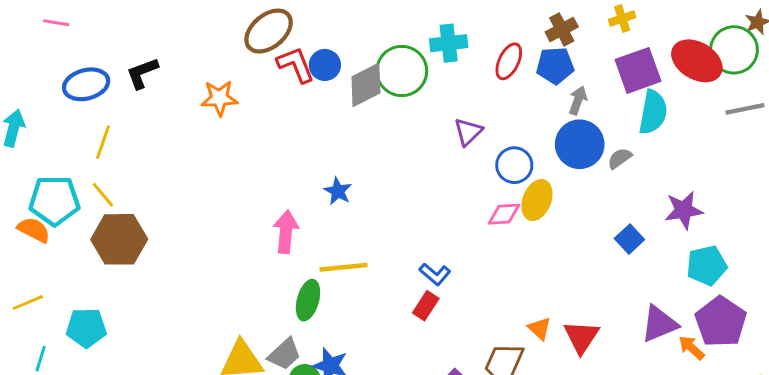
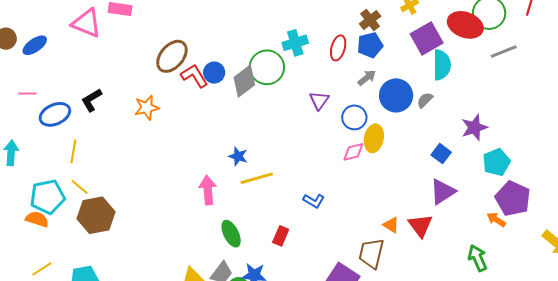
pink line: (56, 23) -> (27, 93), moved
gray arrow: (578, 100) -> (367, 78), moved, turned 42
yellow line: (343, 267) -> (257, 178), moved
green ellipse: (308, 300) -> (231, 234), turned -32
red rectangle: (426, 306) -> (281, 236), moved
purple triangle: (659, 324) -> (443, 192), moved

